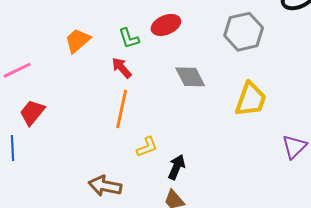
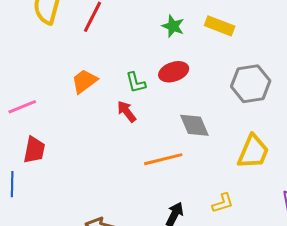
orange line: (122, 109) -> (163, 159), moved, turned 60
red trapezoid: (32, 112) -> (34, 150), turned 148
yellow L-shape: (147, 147) -> (223, 203), moved

